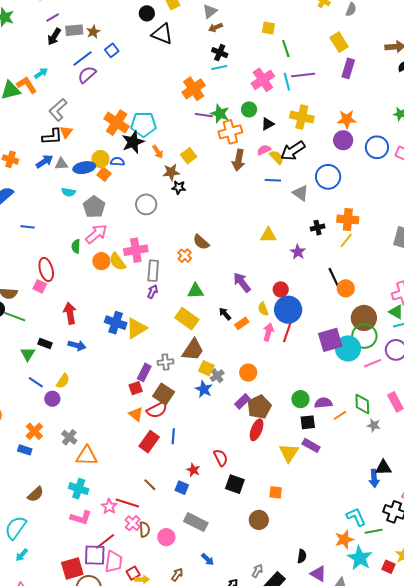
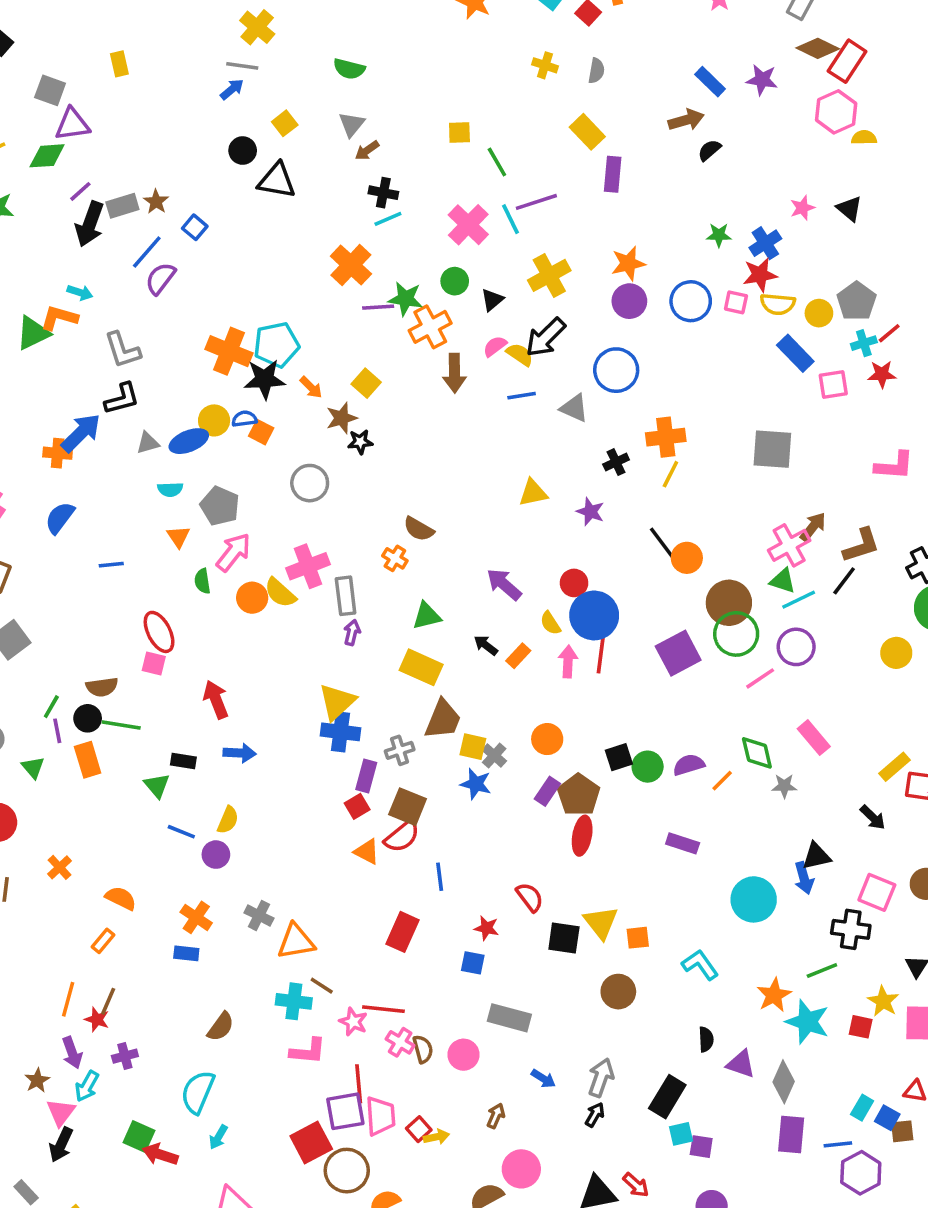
black arrow: (54, 37) -> (90, 224), size x1.4
cyan arrow: (41, 73) -> (80, 292), turned 64
orange L-shape: (27, 85) -> (59, 318), turned -30
gray L-shape: (58, 110) -> (122, 350), turned -55
yellow cross: (302, 117) -> (549, 275), turned -30
orange triangle: (66, 132) -> (178, 537), moved
black star: (133, 142) -> (265, 379), turned 30
blue arrow: (44, 161) -> (81, 433), moved, size x1.4
orange square: (104, 174) -> (261, 432), moved
blue cross: (116, 323) -> (340, 732), moved
cyan circle: (348, 348) -> (754, 899), moved
black square: (308, 422) -> (619, 757), moved
red rectangle: (149, 442) -> (402, 932), moved
yellow triangle: (289, 453) -> (601, 923), moved
brown line: (150, 485) -> (322, 986), moved
cyan L-shape: (356, 517) -> (700, 965), moved
red line: (105, 541) -> (359, 1084), turned -45
gray arrow: (257, 571) -> (601, 1078), moved, size x1.5

